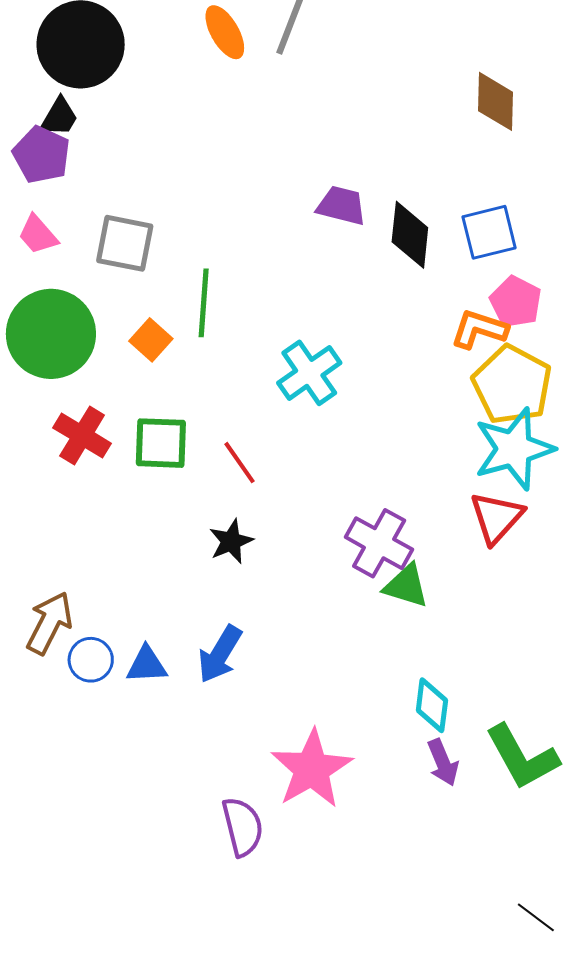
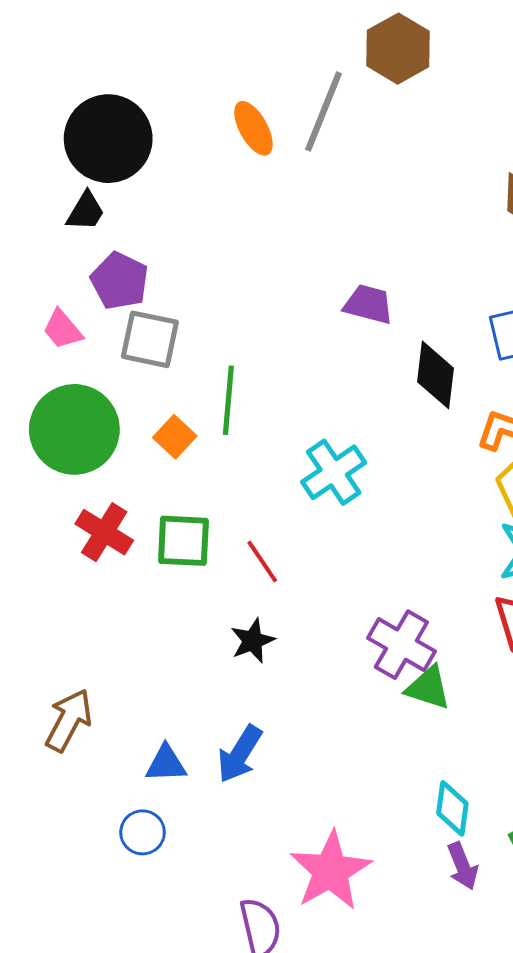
purple pentagon: (41, 155) -> (120, 281), moved
black diamond: (410, 235) -> (436, 375), moved
blue circle: (91, 660) -> (143, 832), moved

